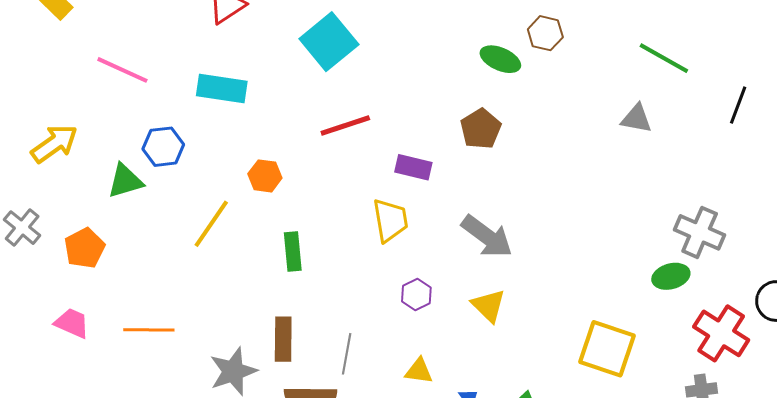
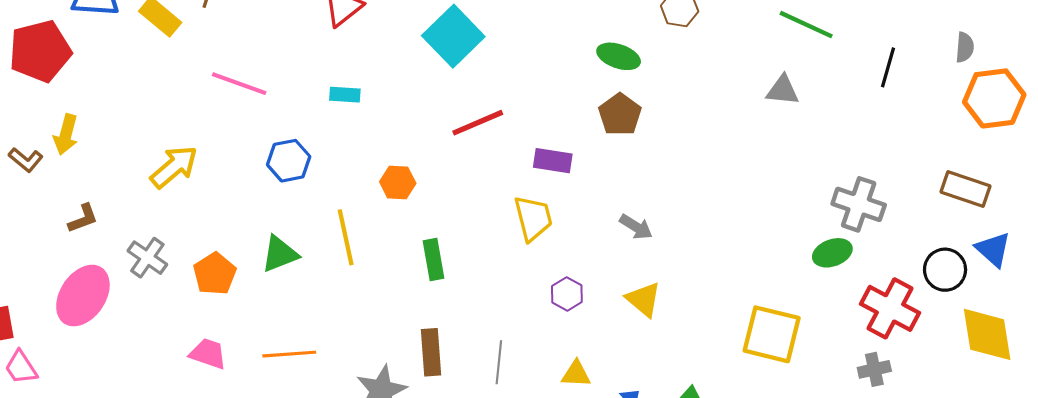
green ellipse: (500, 59) -> (619, 56), moved
cyan rectangle: (222, 89) -> (345, 95), size x0.6
green triangle: (125, 181) -> (280, 254), moved
yellow line: (211, 224) -> (346, 237), turned -42
gray arrow: (487, 236) -> (636, 227), size x0.6

